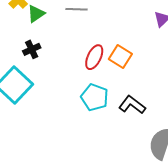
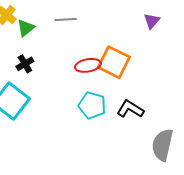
orange square: (120, 56) -> (114, 62), size x1.4
red ellipse: (94, 57) -> (88, 65), turned 60

